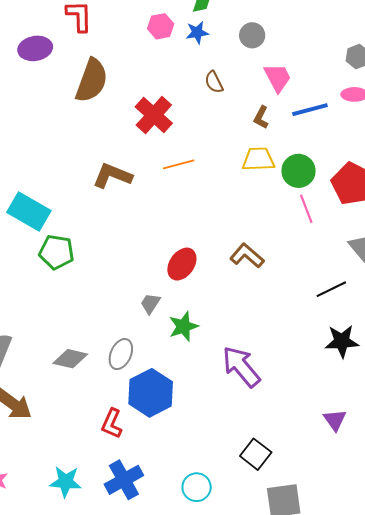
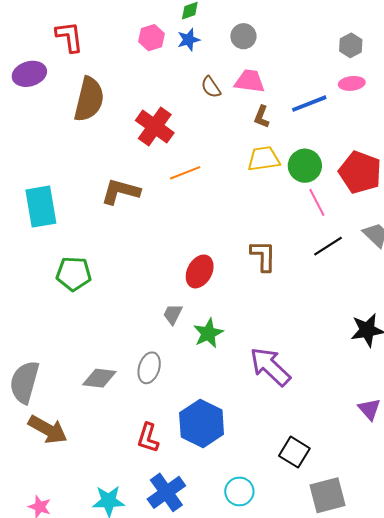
pink trapezoid: (278, 78) -> (250, 81), moved, turned -48
cyan rectangle: (29, 212) -> (41, 207), moved, turned 57
brown L-shape: (247, 256) -> (263, 256), turned 56
black line: (331, 289) -> (328, 246), moved
blue hexagon: (151, 393) -> (202, 423), moved

